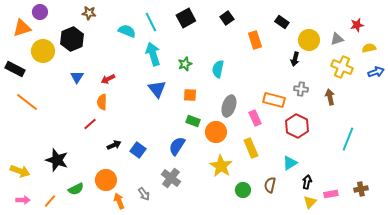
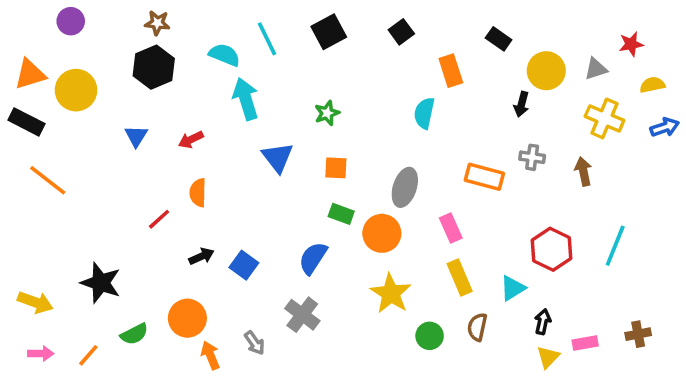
orange triangle: (22, 28) -> (30, 74), moved
black hexagon: (72, 39) -> (154, 67), moved
cyan arrow: (153, 54) -> (246, 99), moved
cyan semicircle: (218, 69) -> (424, 113), moved
orange semicircle: (102, 102) -> (198, 193), moved
pink rectangle: (255, 118) -> (451, 228), moved
red hexagon: (297, 126) -> (552, 249), moved
yellow rectangle: (251, 148) -> (460, 278), moved

